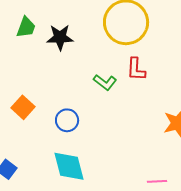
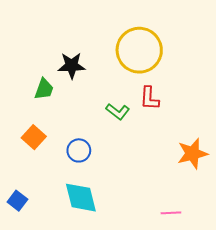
green trapezoid: (26, 27) -> (44, 89), moved

